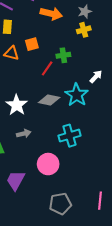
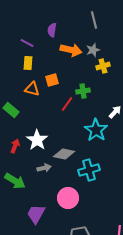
gray star: (85, 12) -> (93, 50), moved
gray diamond: (49, 100) -> (64, 154), moved

